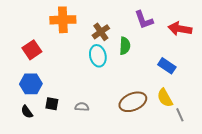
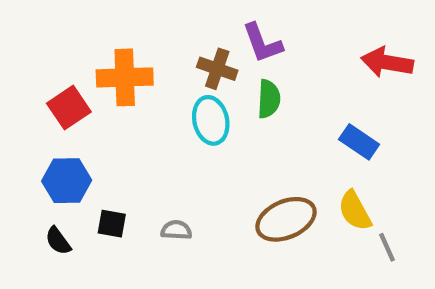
orange cross: (63, 20) -> (125, 77), moved
purple L-shape: (144, 20) -> (262, 43), moved
brown cross: (101, 32) -> (217, 69), turned -36

